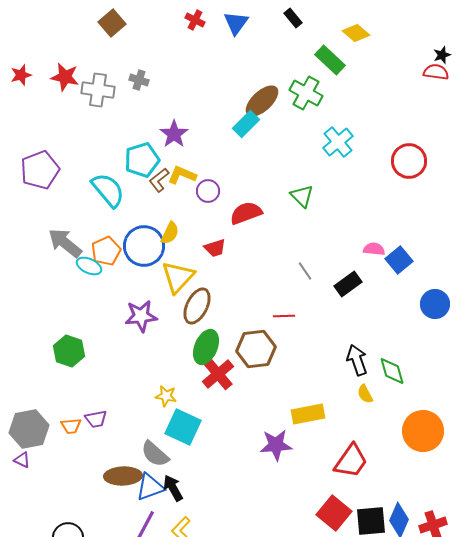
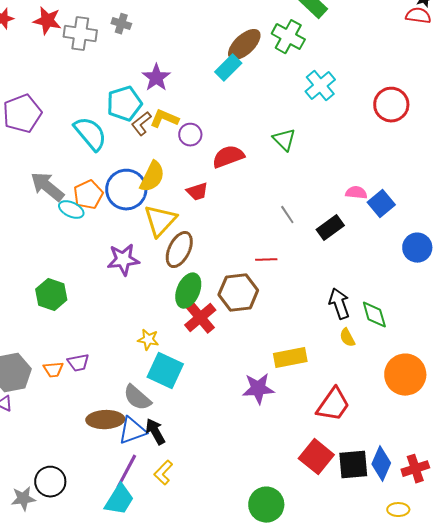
yellow semicircle: (170, 233) -> (152, 177), size x1.4

